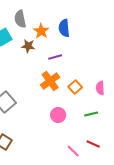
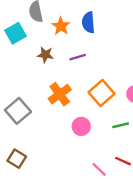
brown star: (28, 46) -> (45, 55), moved
orange cross: (50, 81) -> (60, 94), moved
orange square: (75, 87) -> (102, 93), size x1.5

